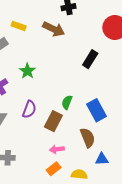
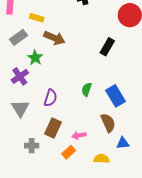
brown arrow: (54, 29) -> (54, 38), moved
green star: (27, 71) -> (35, 58), moved
brown rectangle: (53, 121) -> (53, 128), moved
orange rectangle: (54, 169) -> (69, 152), moved

